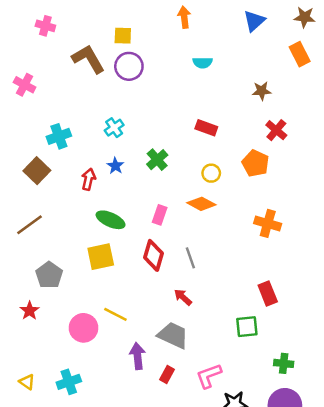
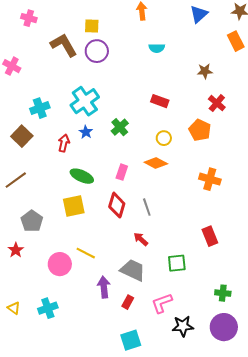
cyan cross: (114, 128) -> (85, 101), size x1.8
green square: (247, 327) -> (177, 263), moved

